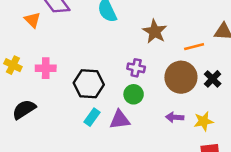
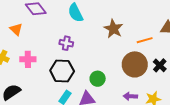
orange triangle: (32, 20) -> (16, 29), moved
purple cross: (136, 68) -> (66, 43), moved

